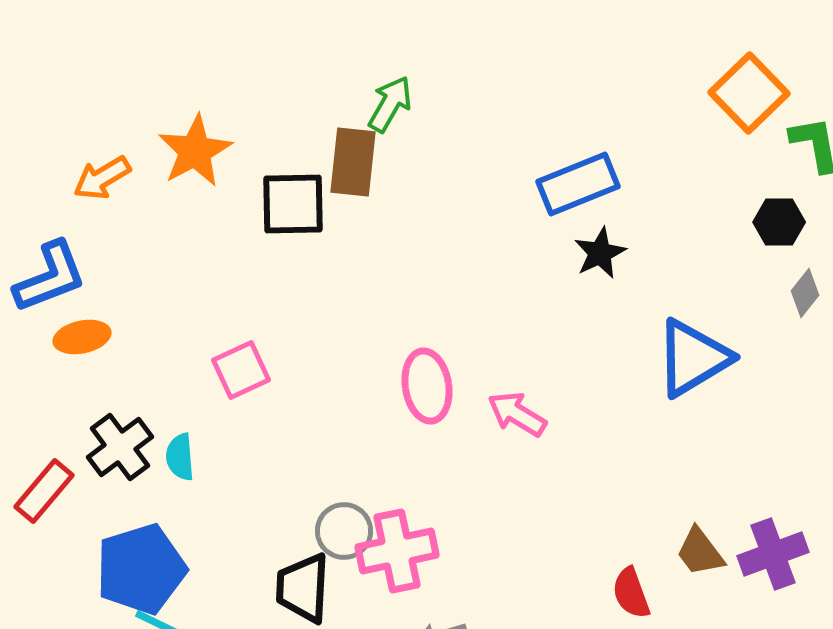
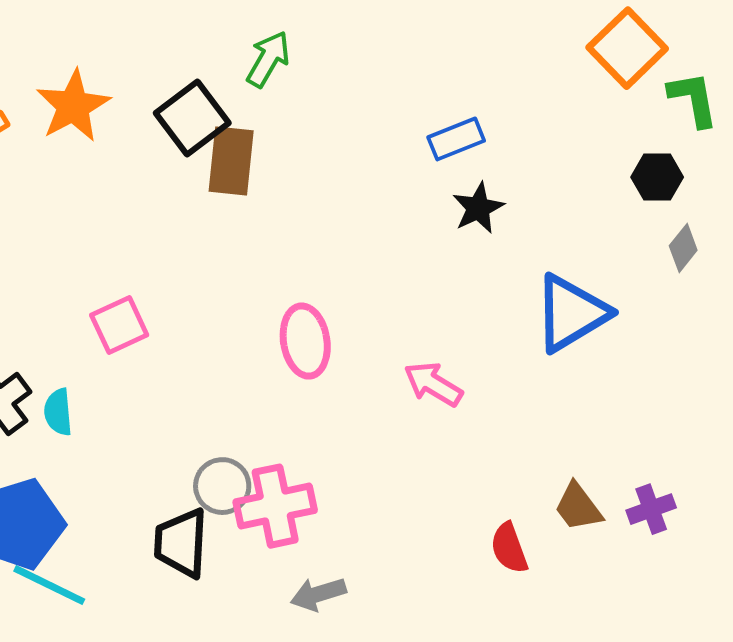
brown rectangle: (353, 162) -> (231, 161), moved
blue rectangle: (578, 184) -> (456, 139), size x0.7
black square: (293, 204) -> (192, 118), moved, turned -36
pink arrow: (517, 414) -> (433, 384), moved
purple cross: (773, 554) -> (651, 509), size x0.7

